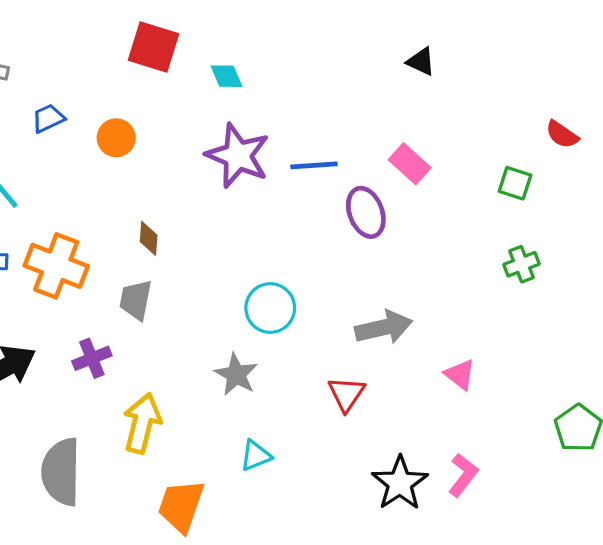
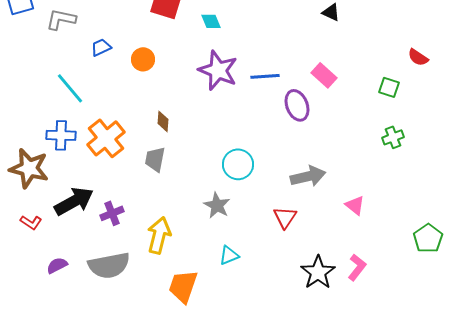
orange cross: (56, 266) -> (106, 138), turned 30
purple cross: (92, 358) -> (112, 213), moved
gray semicircle: (61, 472) -> (109, 265), turned -102

